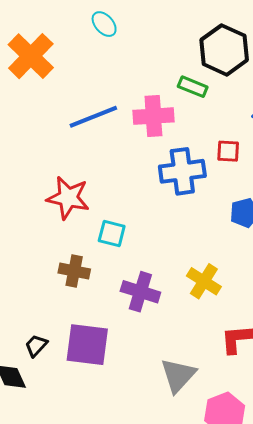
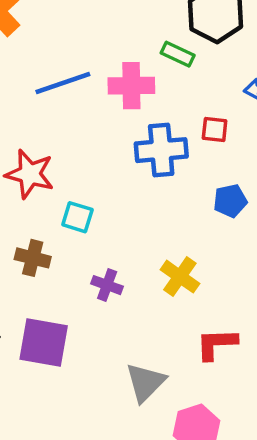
purple cross: (140, 292) -> (107, 285), size x0.7

